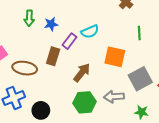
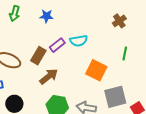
green arrow: (29, 18) -> (15, 14), moved
blue star: (51, 24) -> (46, 16), moved
brown arrow: (82, 73) -> (49, 76), moved

